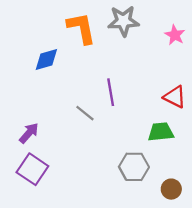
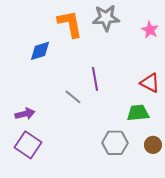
purple arrow: (29, 133) -> (25, 114), turned 36
brown circle: (171, 189) -> (153, 145), moved

